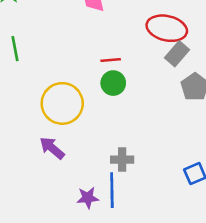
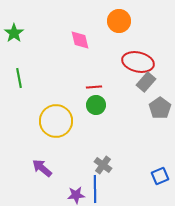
purple arrow: (52, 148) -> (42, 168), moved
gray cross: (122, 160) -> (103, 165), turned 36

